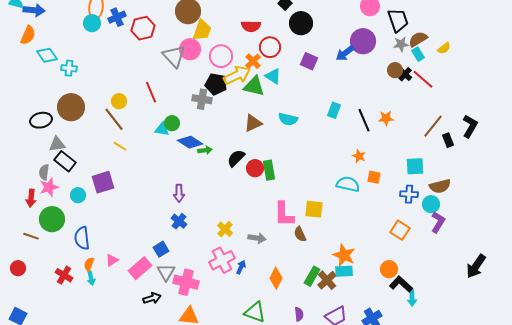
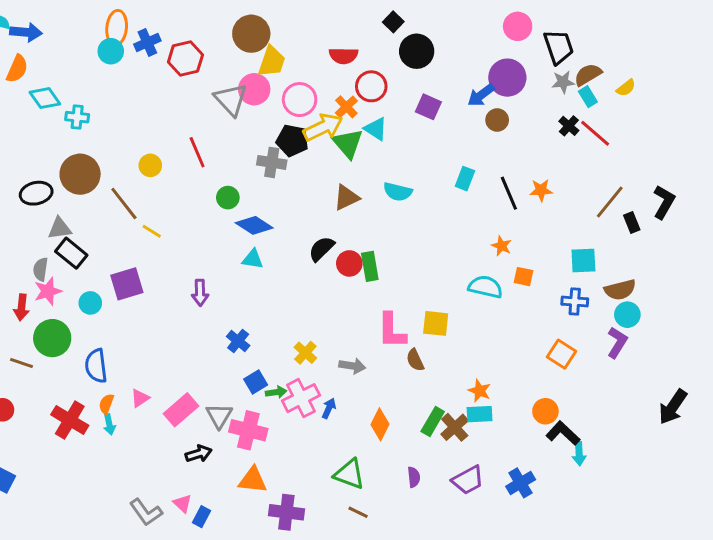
brown circle: (395, 70) -> (497, 120), moved
green triangle: (254, 86) -> (348, 143), turned 35
brown line: (114, 119) -> (124, 203), moved
cyan triangle: (162, 129) -> (253, 259), moved
green arrow: (205, 150) -> (276, 392), moved
purple arrow: (179, 193) -> (200, 293), moved
cyan circle: (431, 204) -> (627, 315), moved
blue square: (161, 249) -> (256, 382), moved
orange star: (344, 255) -> (480, 391), size x0.7
red cross: (64, 275) -> (70, 420), size x1.4

